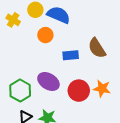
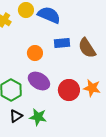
orange circle: (45, 35) -> (35, 53), moved
blue rectangle: (71, 55) -> (62, 43), moved

